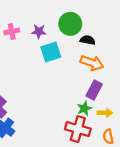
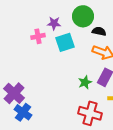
pink cross: (12, 31) -> (38, 36), moved
green star: (84, 108) -> (85, 82), moved

